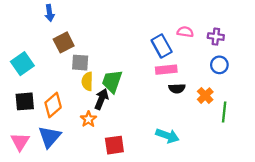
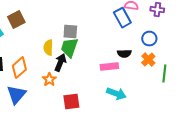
brown square: (64, 42) -> (16, 20), moved
blue rectangle: (162, 46) -> (122, 18), moved
gray square: (80, 63) -> (70, 32), moved
blue circle: (219, 65) -> (149, 39), moved
pink rectangle: (166, 70) -> (109, 67), moved

